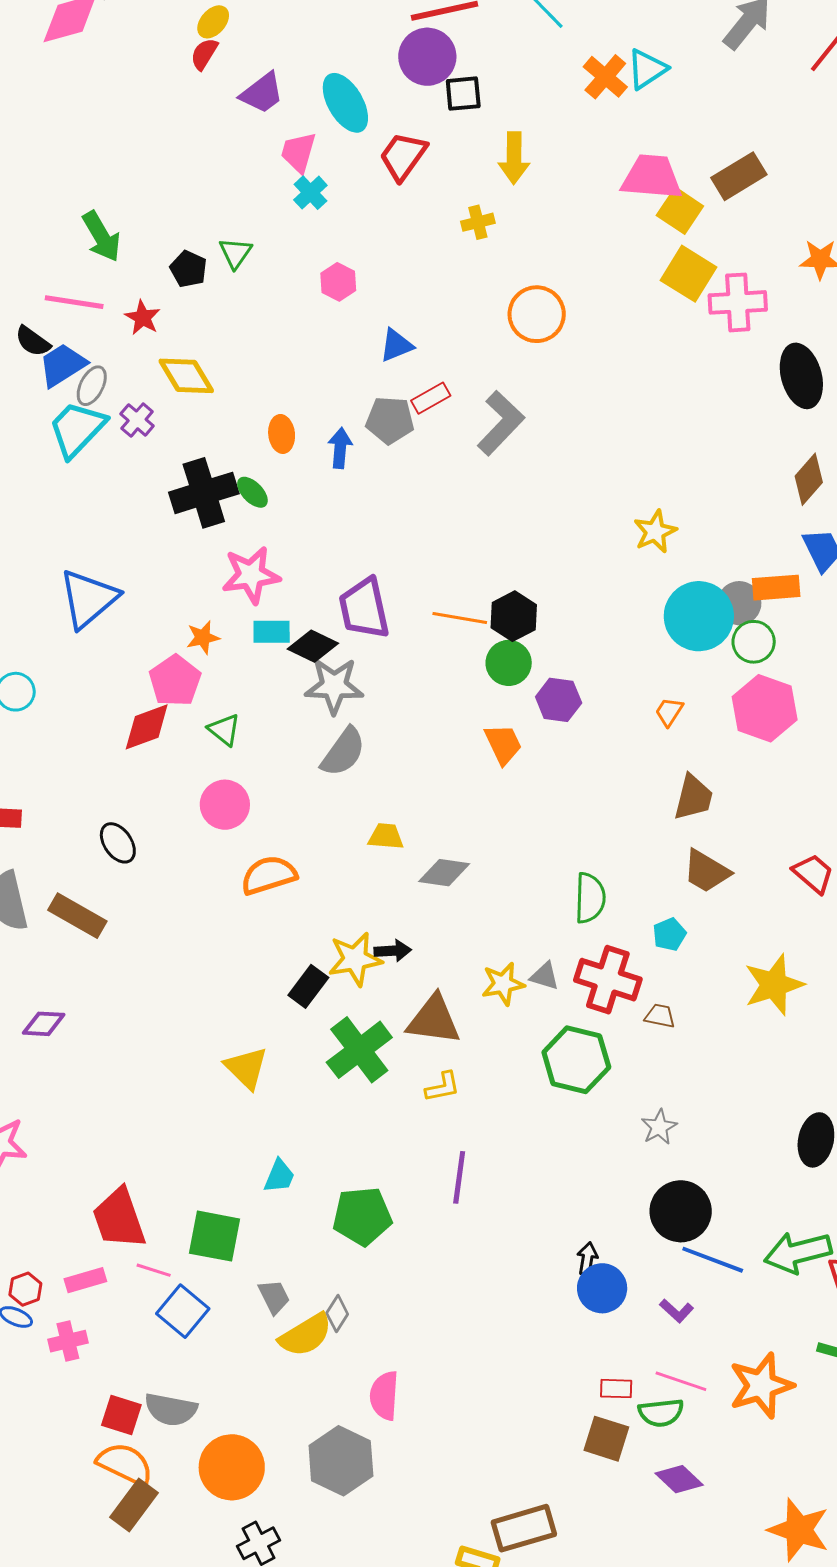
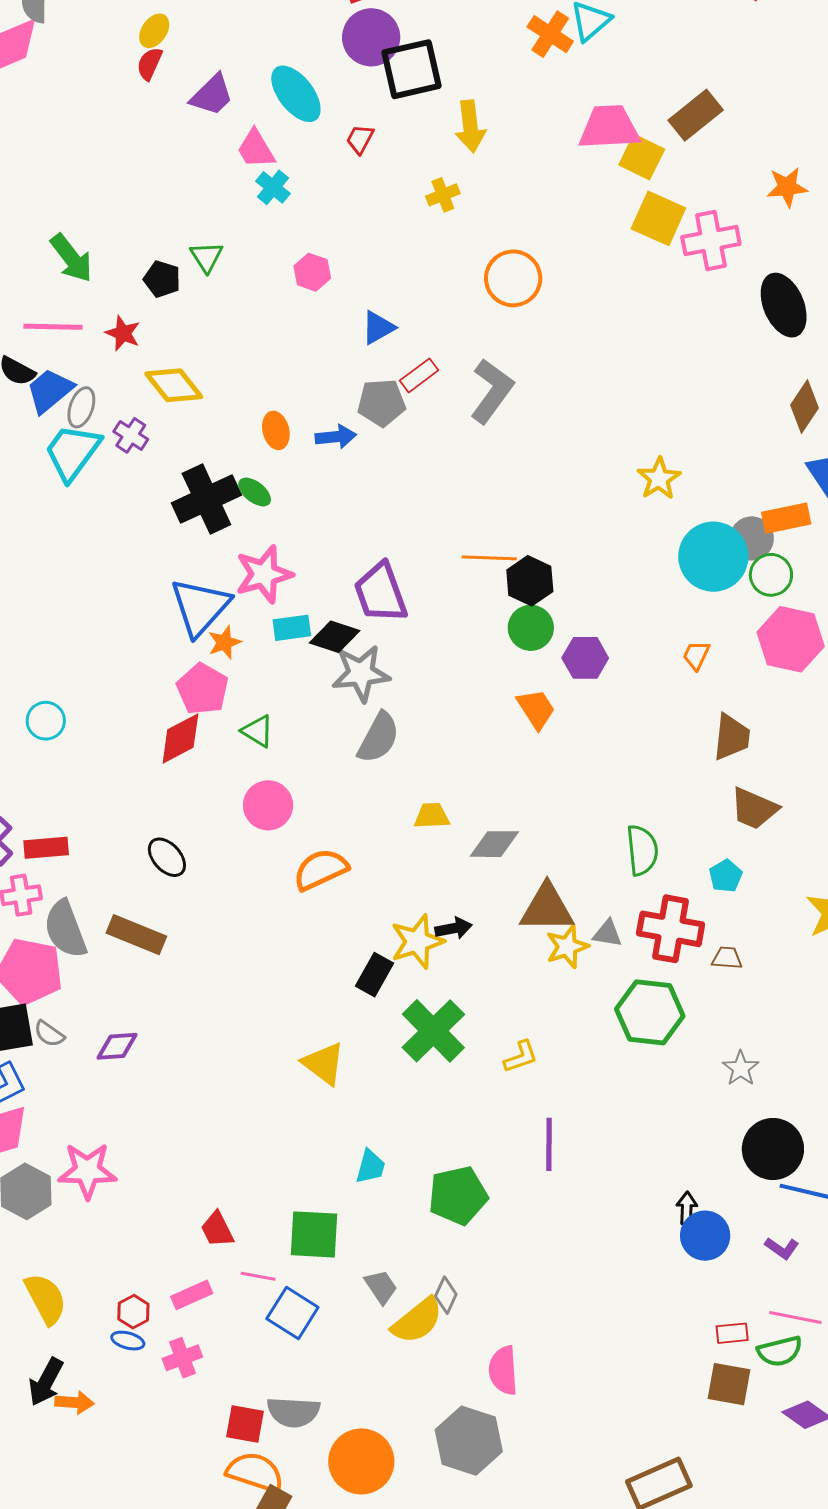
black square: (463, 94) -> (411, 69), size x1.6
pink trapezoid: (298, 152) -> (256, 149), turned -39
red trapezoid: (403, 156) -> (360, 139), size x0.6
blue arrow: (340, 448) -> (336, 437), turned 87
blue triangle: (88, 599) -> (200, 607), moved
orange line: (460, 618) -> (489, 558), moved
brown triangle: (434, 1020) -> (547, 908), moved
red trapezoid: (119, 1218) -> (217, 1229), size x0.6

